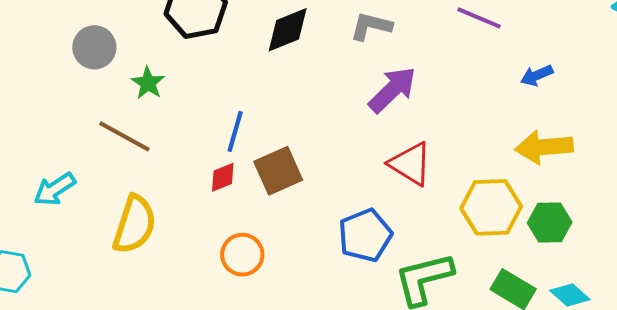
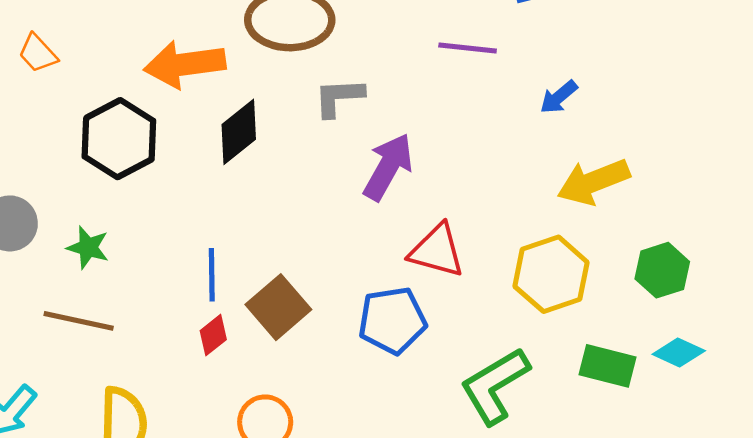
green hexagon: (550, 223) -> (662, 270), moved
blue pentagon: (365, 235) -> (392, 320), moved, turned 30

